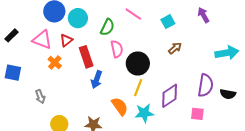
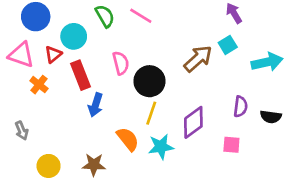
cyan circle: (78, 18) -> (74, 36), moved
cyan square: (168, 22) -> (228, 45), moved
green semicircle: (107, 27) -> (105, 16), moved, turned -54
brown arrow: (175, 48) -> (198, 59), size x1.6
purple semicircle: (205, 85) -> (240, 106), size x0.7

